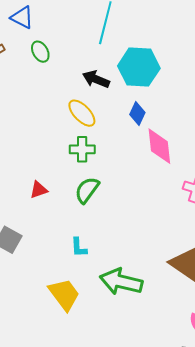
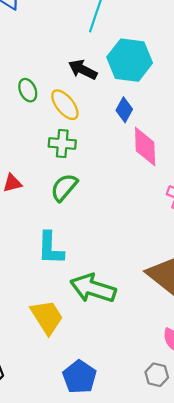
green ellipse: (40, 52) -> (28, 90), moved
cyan L-shape: (79, 247) -> (50, 248), size x1.6
yellow trapezoid: (64, 294) -> (47, 317), moved

